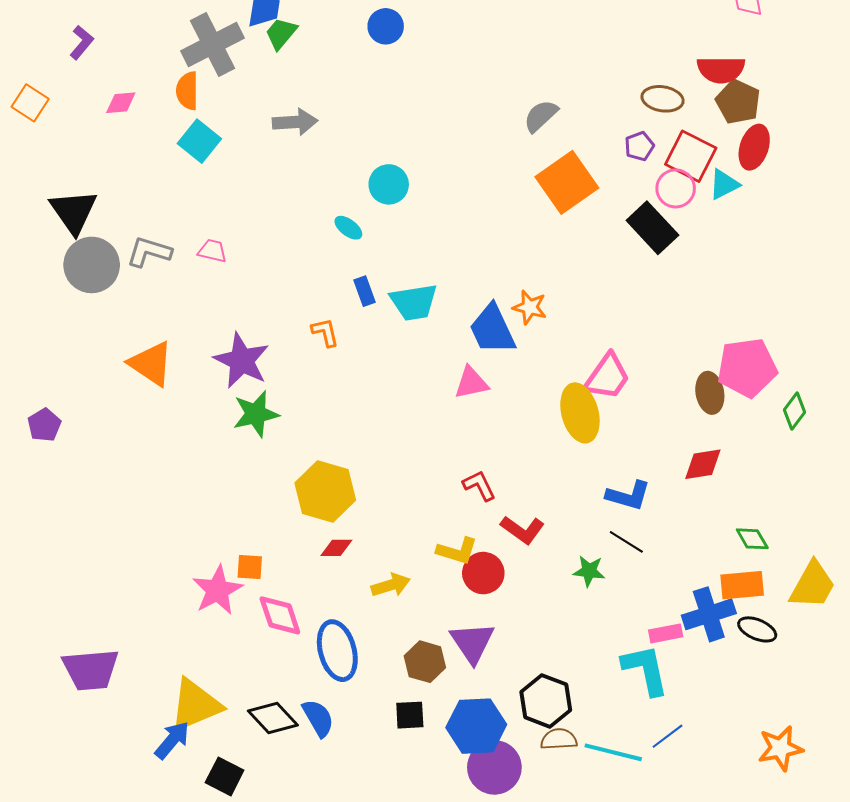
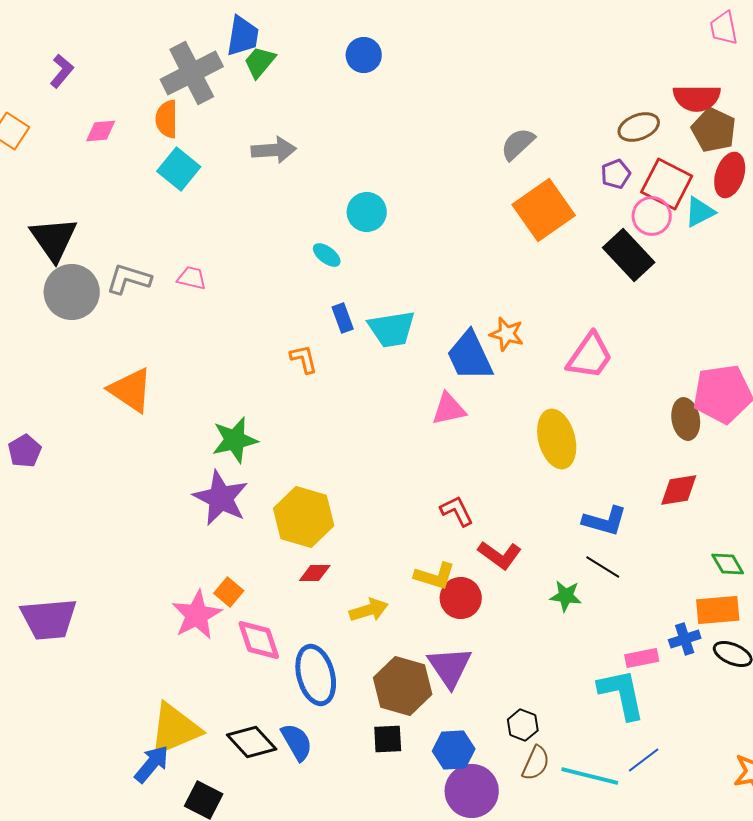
brown ellipse: (663, 99) -> (639, 127), turned -30
purple star: (242, 361) -> (221, 498), moved
pink trapezoid: (607, 377) -> (590, 356), moved
orange square: (250, 567) -> (229, 592), turned 36
blue cross: (709, 614) -> (685, 639), size x0.6
brown hexagon: (425, 662) -> (403, 686), size x1.4
purple trapezoid: (91, 670) -> (49, 619), moved
black hexagon: (546, 701) -> (523, 725), size x0.6
blue hexagon: (476, 726) -> (454, 750), size x0.7
brown semicircle: (559, 739) -> (536, 763), turned 117

